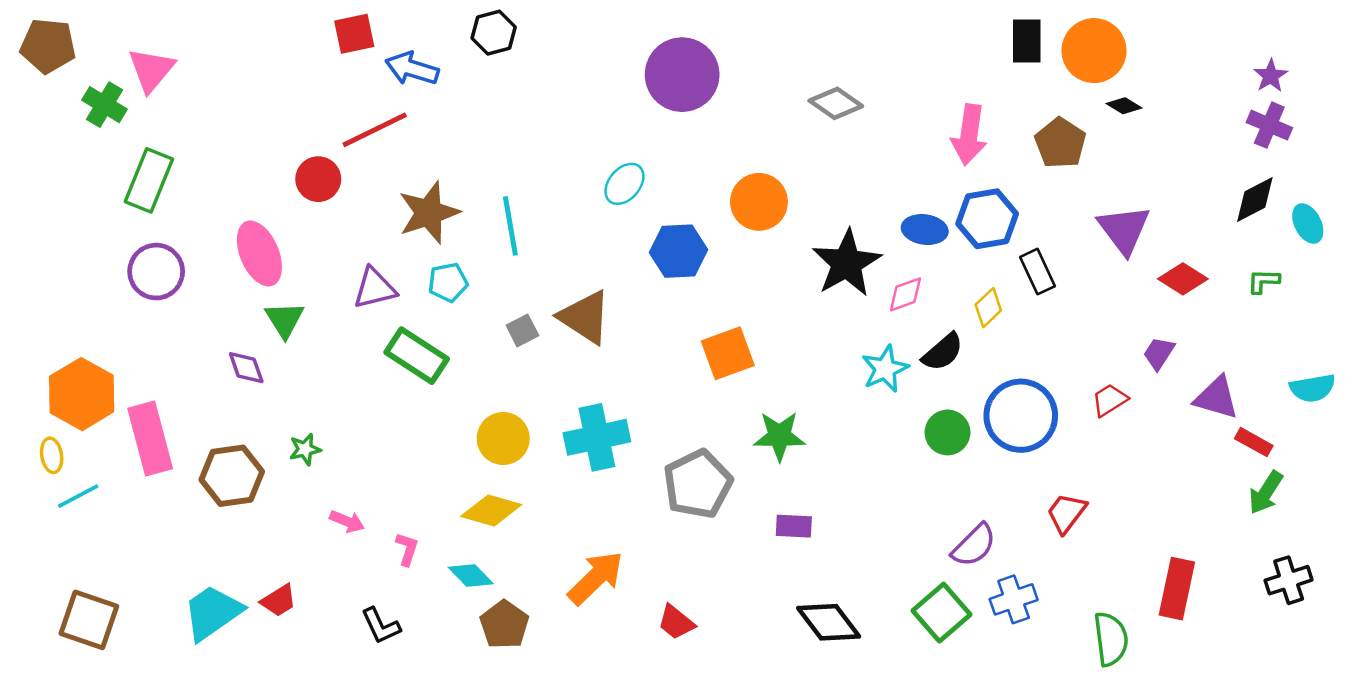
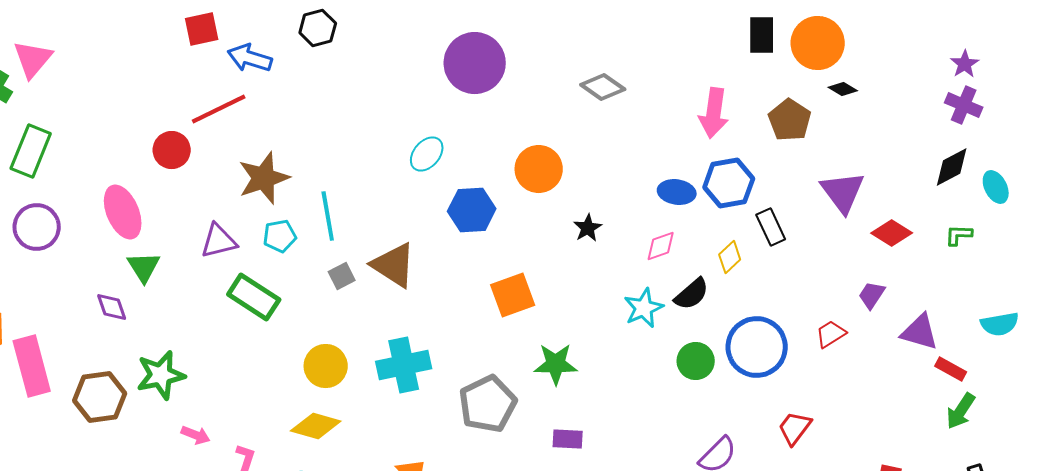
cyan line: (510, 226) -> (328, 216), moved
black star: (847, 263) -> (588, 228), moved, size x0.5
green star: (305, 449) -> (161, 375), size x1.8

